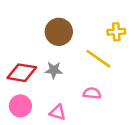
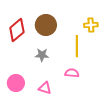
yellow line: (98, 59) -> (77, 46), turned 55
red diamond: (22, 73) -> (17, 30), moved, turned -50

